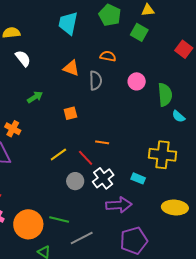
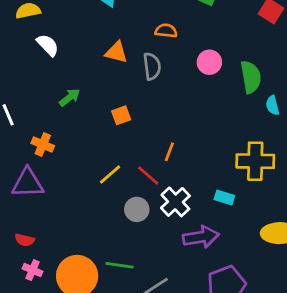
cyan semicircle: (179, 116) -> (273, 105), turned 40
orange line: (102, 142) -> (169, 152), turned -72

